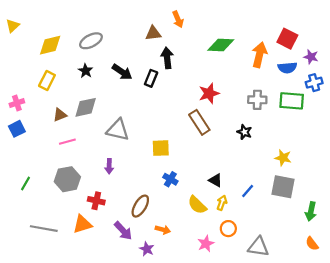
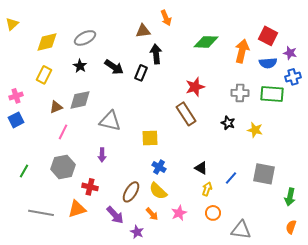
pink line: (67, 142) -> (63, 132), turned -49
yellow star: (283, 158) -> (255, 130), moved
yellow semicircle: (197, 205) -> (158, 191), moved
orange arrow: (163, 230) -> (152, 214), turned 32
pink star: (206, 244) -> (179, 213), moved
orange semicircle: (312, 244) -> (291, 227), turned 56

